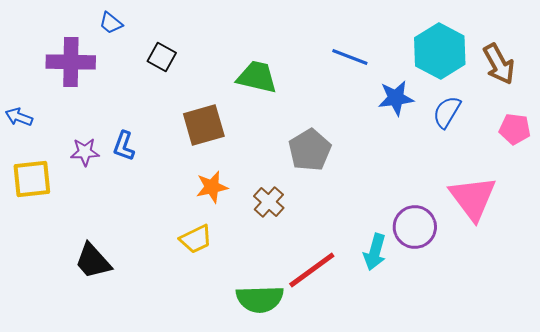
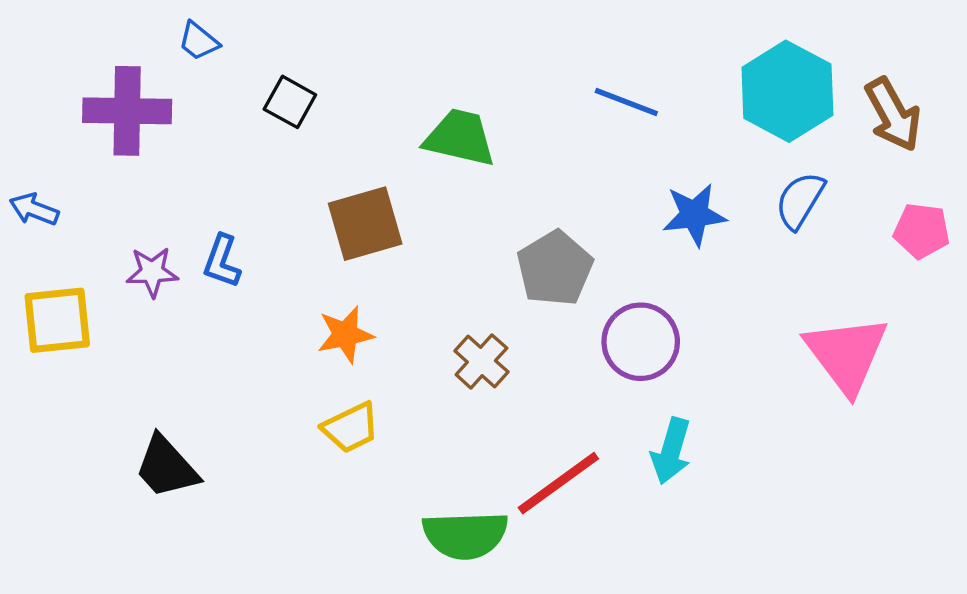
blue star: (396, 98) -> (694, 215), moved
orange star: (212, 187) -> (345, 335), moved
purple circle: (415, 227) -> (641, 342), moved

